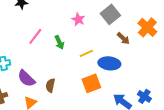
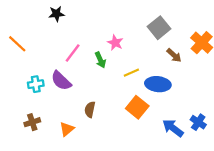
pink star: (78, 19) -> (115, 43), moved
purple semicircle: (26, 78) -> (61, 81), moved
orange square: (91, 83) -> (137, 107), turned -30

